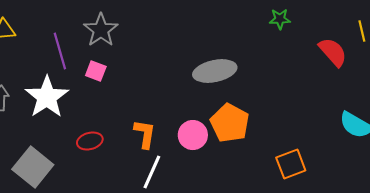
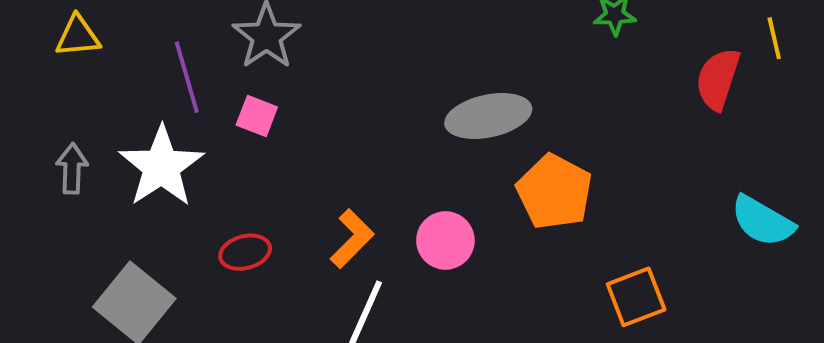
red semicircle: (333, 52) -> (718, 79), turned -120
orange pentagon: (230, 123) -> (554, 192), moved
orange L-shape: (145, 134) -> (352, 239), turned 36

